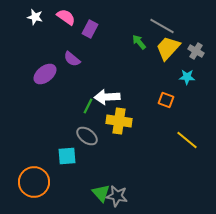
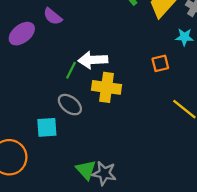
orange square: (166, 100) -> (160, 63), turned -35

